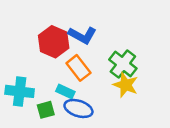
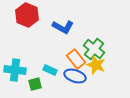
red hexagon: (54, 42) -> (27, 15), moved
orange rectangle: (78, 68) -> (76, 59), moved
blue ellipse: (78, 108) -> (75, 76), moved

